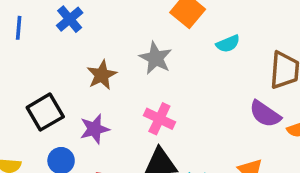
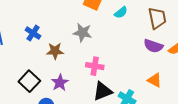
blue cross: (70, 19) -> (33, 33), moved
brown star: (102, 75) -> (55, 51), turned -30

